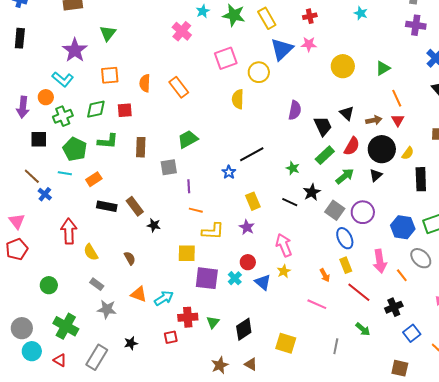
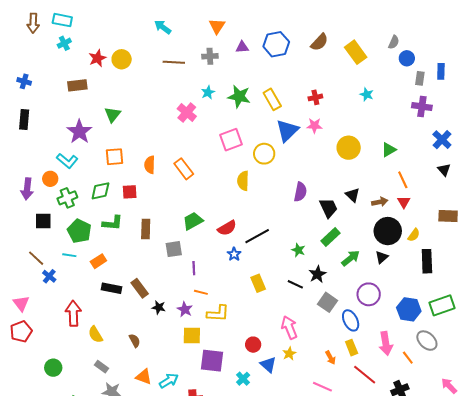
red semicircle: (352, 146) -> (227, 228), moved, turned 30
gray square: (335, 210) -> (327, 302), moved
purple star: (247, 227) -> (185, 309), moved
cyan cross: (235, 278) -> (243, 379), moved

